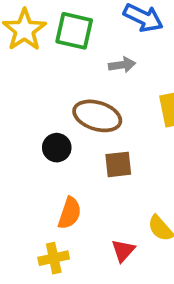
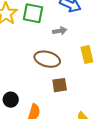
black circle: (57, 148) -> (11, 100), moved

